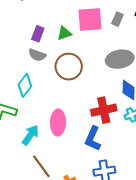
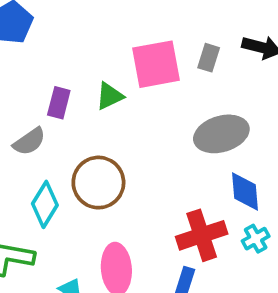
gray semicircle: (37, 55) -> (29, 142), moved, turned -48
brown circle: (69, 67) -> (98, 183), moved

